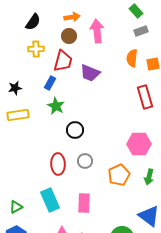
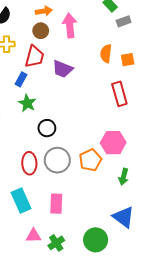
gray rectangle: (141, 31) -> (124, 21), moved
gray circle: (85, 161) -> (57, 160), size x1.6
orange pentagon: (119, 175) -> (90, 160), moved

